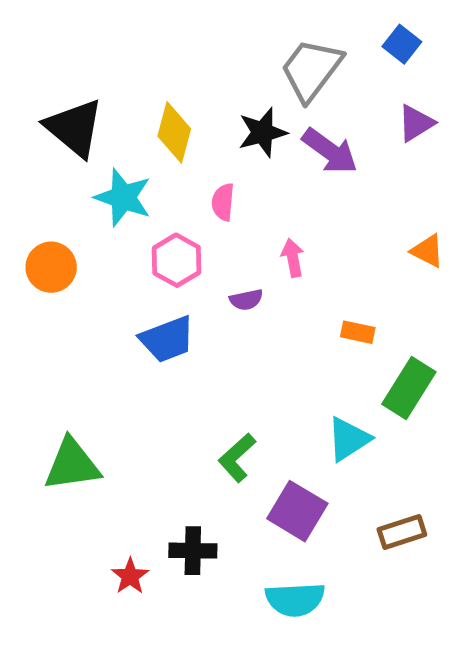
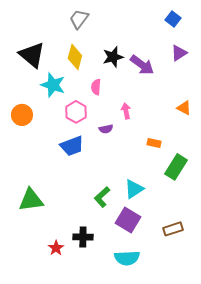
gray trapezoid: (311, 70) -> (79, 19), moved, size x0.7
cyan triangle: (348, 439) -> (134, 189), moved

